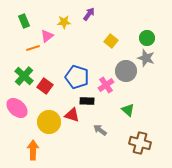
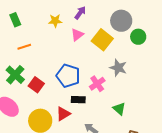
pink triangle: (47, 36) -> (77, 35), moved
yellow square: (111, 41) -> (102, 40), size x1.5
gray star: (146, 58) -> (118, 68), moved
gray circle: (126, 71) -> (121, 21), moved
red triangle: (72, 115) -> (63, 114), turned -49

